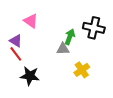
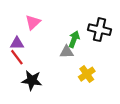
pink triangle: (31, 21) -> (33, 22), turned 42
purple triangle: (16, 41) -> (17, 43), turned -32

